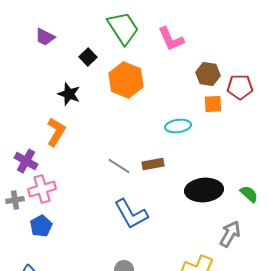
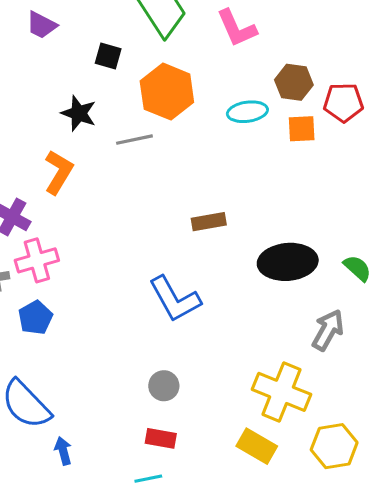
black square: (88, 57) -> (108, 56), turned -30
cyan ellipse: (178, 126) -> (247, 112), moved
gray line: (119, 166) -> (134, 140), moved, turned -45

